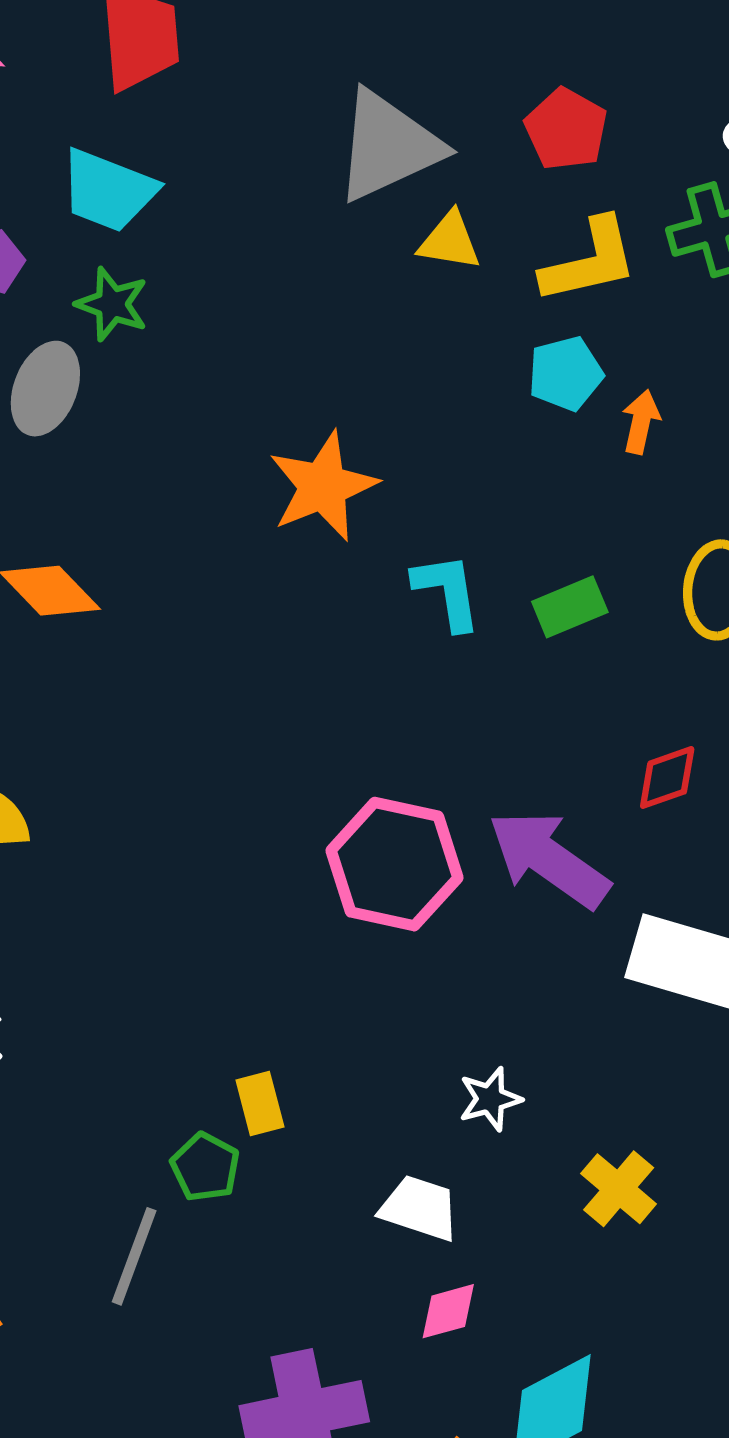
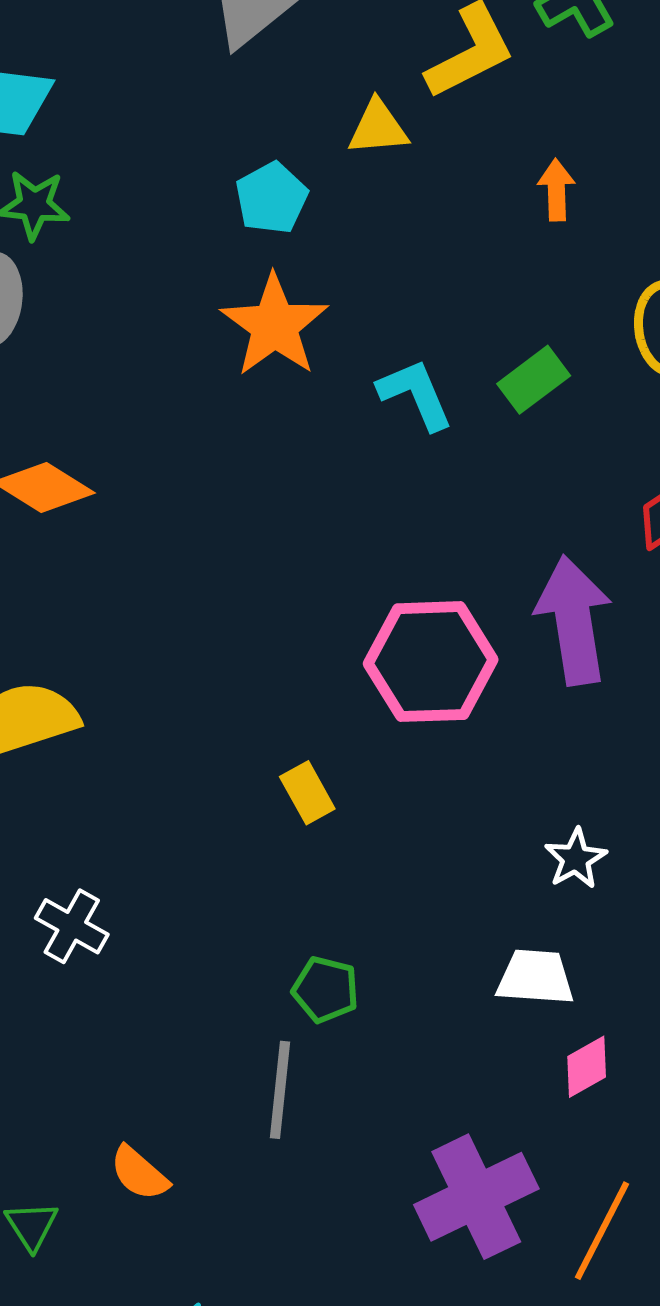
yellow triangle: (450, 241) -> (378, 128), moved
cyan pentagon: (565, 374) -> (272, 198), moved
purple arrow: (549, 859) -> (574, 620), turned 60
yellow rectangle: (260, 1104) -> (307, 793), moved

